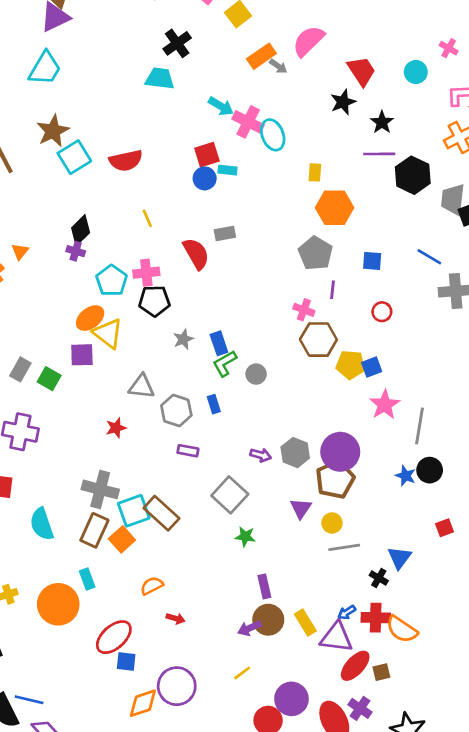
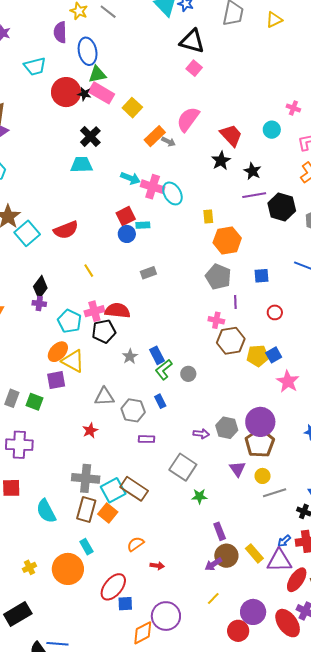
red semicircle: (196, 254) -> (118, 311), moved, turned -45

